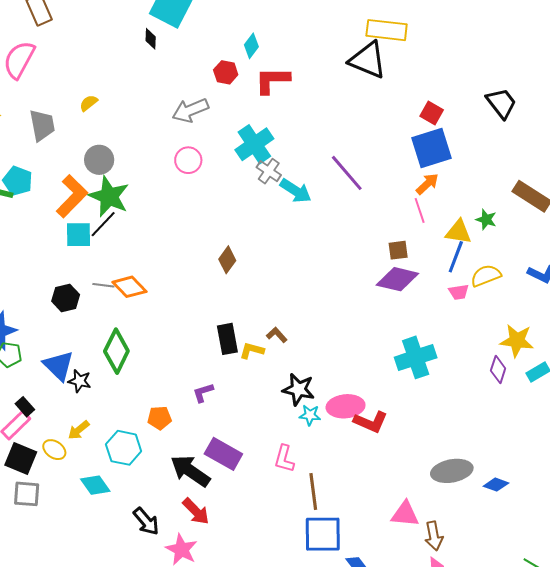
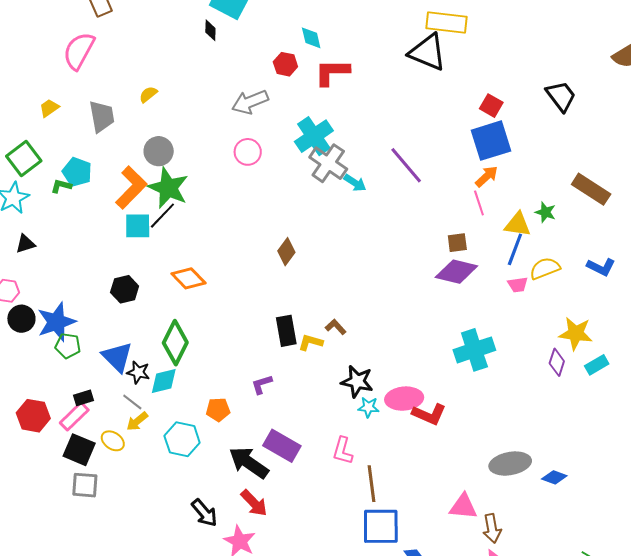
cyan diamond: (251, 46) -> (311, 38), turned -50
gray cross: (269, 171) -> (328, 163), size x1.5
cyan arrow: (296, 191) -> (355, 183), size x0.7
gray line: (103, 285) -> (132, 402), moved, turned 30
black rectangle: (25, 407) -> (84, 398), turned -66
cyan diamond: (95, 485) -> (164, 381), moved, turned -68

